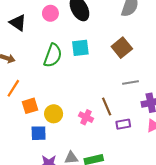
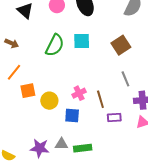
gray line: (130, 82) -> (125, 79), turned 70
pink cross: (86, 117) -> (79, 93), moved, turned 32
blue square: (39, 133) -> (72, 116), moved

